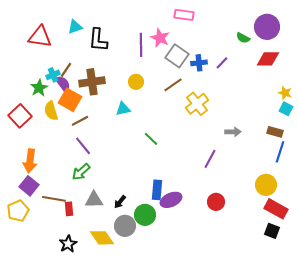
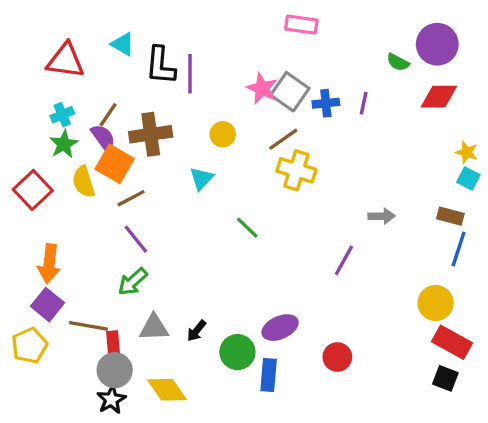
cyan triangle: (75, 27) -> (123, 44), turned 49
pink star: (160, 38) -> (262, 88), moved
purple line: (141, 45) -> (190, 74), moved
purple line: (222, 63) -> (364, 103), turned -32
cyan cross: (53, 75) -> (62, 115), moved
yellow cross: (197, 104) -> (296, 170), moved, turned -35
cyan triangle: (123, 109) -> (201, 179), turned -35
blue rectangle: (157, 190) -> (269, 375), moved
red circle: (216, 202) -> (337, 357), moved
gray circle: (125, 226) -> (115, 370), moved

